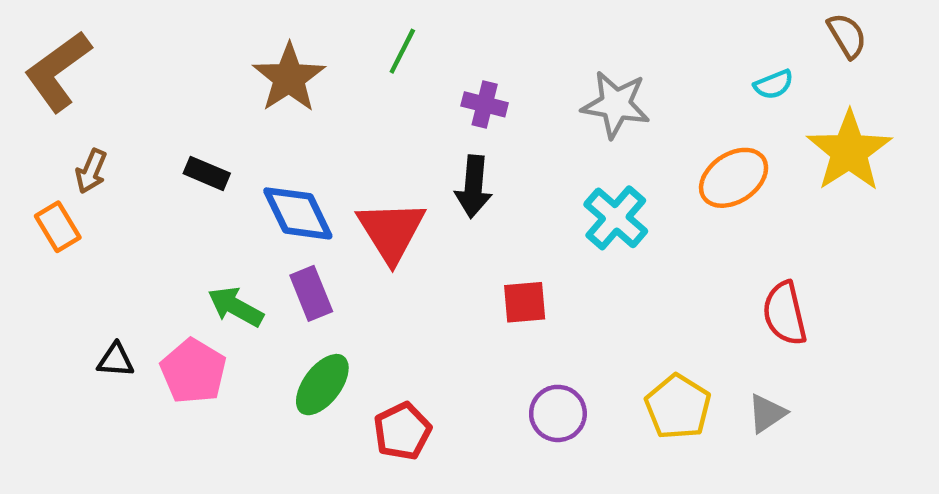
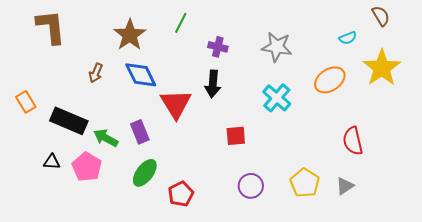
brown L-shape: (58, 71) -> (51, 27), moved, turned 120
brown arrow: (91, 171) -> (96, 73), moved
black rectangle: (207, 173) -> (69, 121), moved, size x1.8
blue diamond: (298, 213) -> (141, 75), moved

